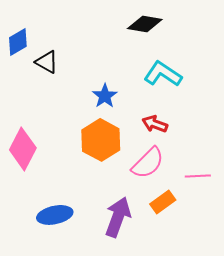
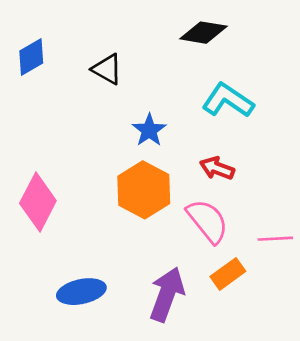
black triangle: (47, 62) -> (107, 69), moved
pink semicircle: (148, 163) -> (208, 221), turned -84

